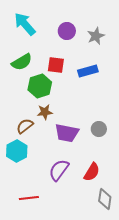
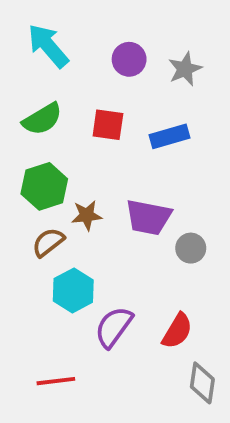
green hexagon: (40, 86) -> (44, 186), moved
purple trapezoid: (67, 133) -> (148, 217), moved
cyan hexagon: (17, 151) -> (73, 290), moved

